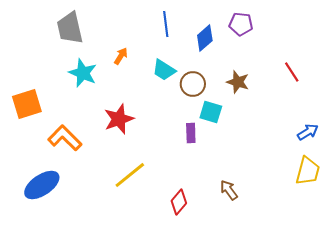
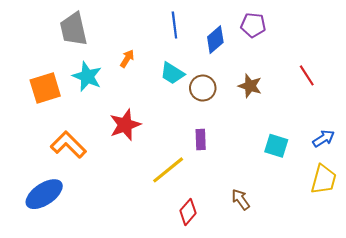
orange square: (27, 104) -> (45, 88), moved
cyan square: (211, 112) -> (276, 146), moved
yellow line: (130, 175) -> (168, 170), moved

